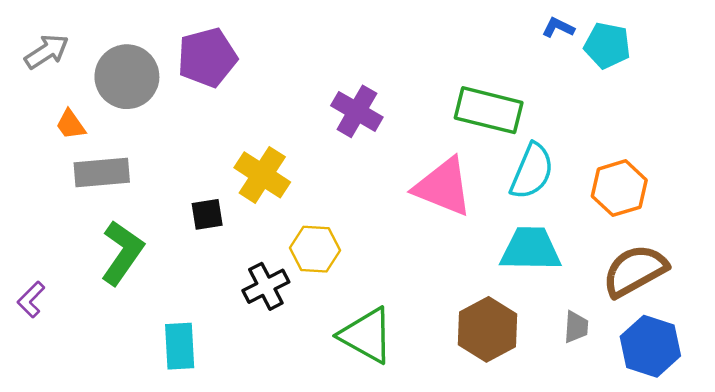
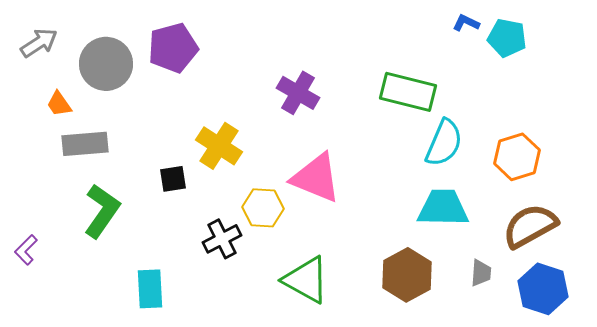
pink triangle: (443, 187) -> (316, 178), moved

